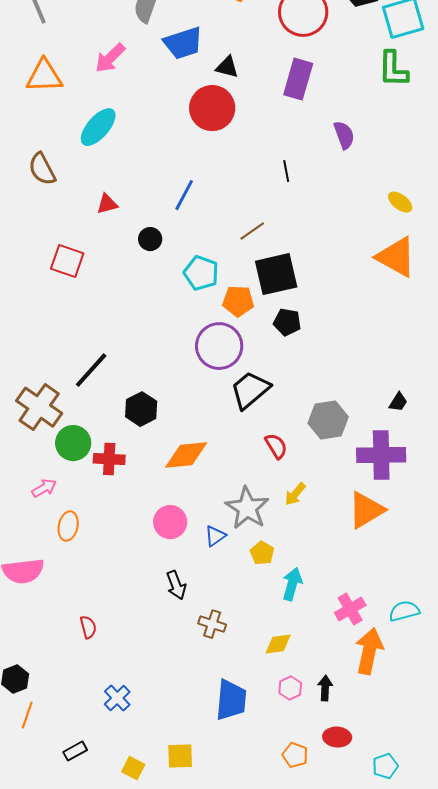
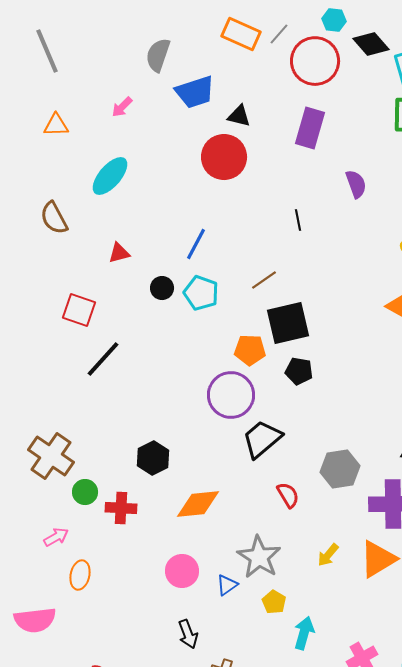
pink arrow: (110, 58) -> (122, 107), size x0.7
orange triangle: (44, 76) -> (56, 125), size x0.7
cyan pentagon: (201, 273) -> (201, 293), moved
black line: (91, 370) -> (103, 359), moved
green circle: (73, 443) -> (85, 492), size x0.7
yellow arrow: (295, 494) -> (328, 555), moved

